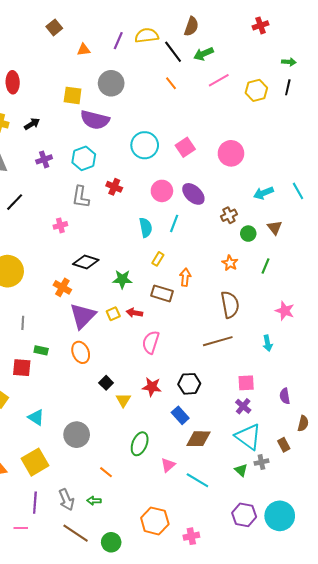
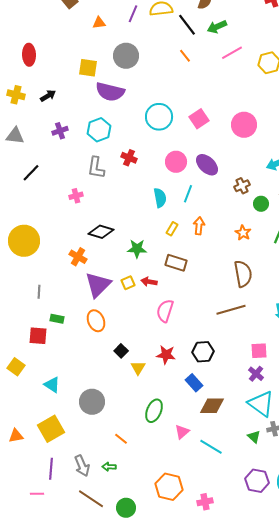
orange arrow: (185, 277) -> (199, 226), moved

